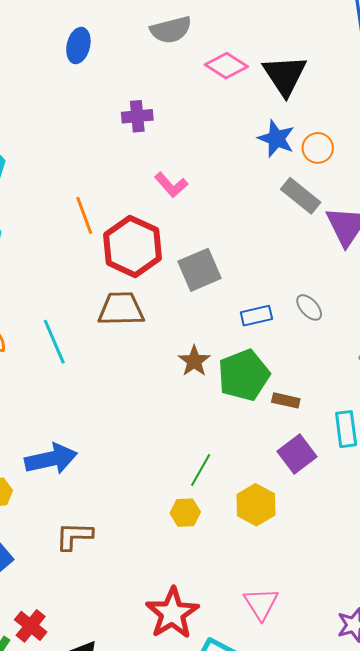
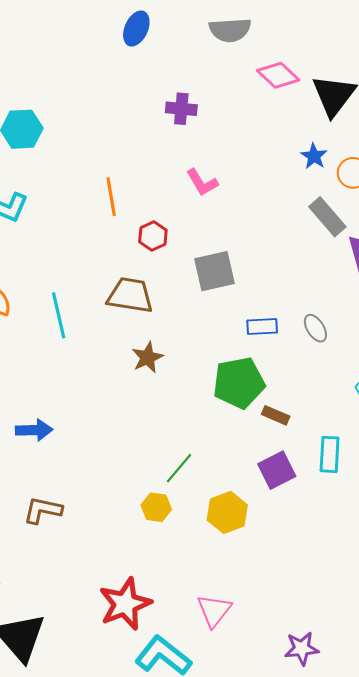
blue star: (276, 139) -> (314, 156), size x0.7
red hexagon: (133, 246) -> (153, 236), size x0.5
brown star: (194, 361) -> (148, 357), moved
blue arrow: (51, 459) -> (34, 430), size x0.7

